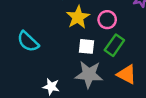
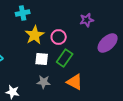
gray star: (89, 74) -> (44, 82), size x0.6

